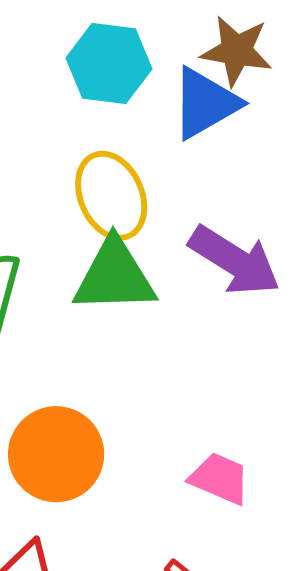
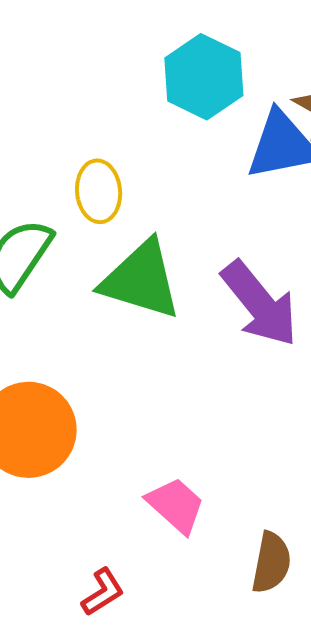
yellow ellipse: (111, 196) -> (99, 191), moved, size x0.7

